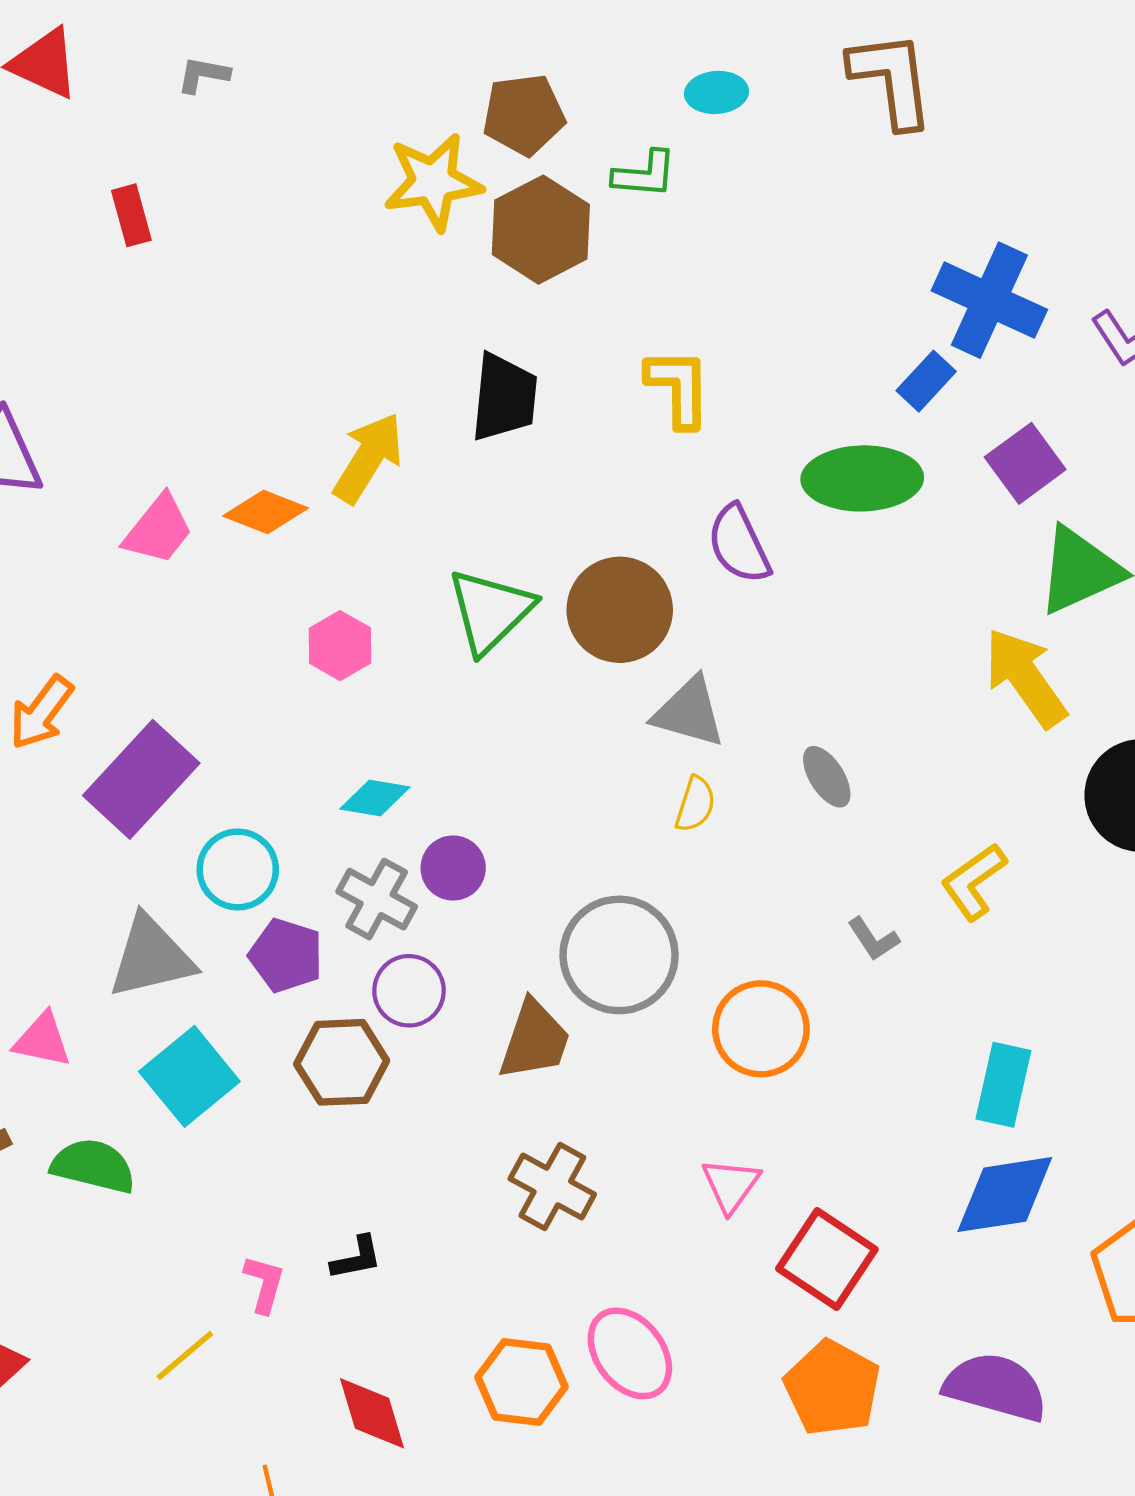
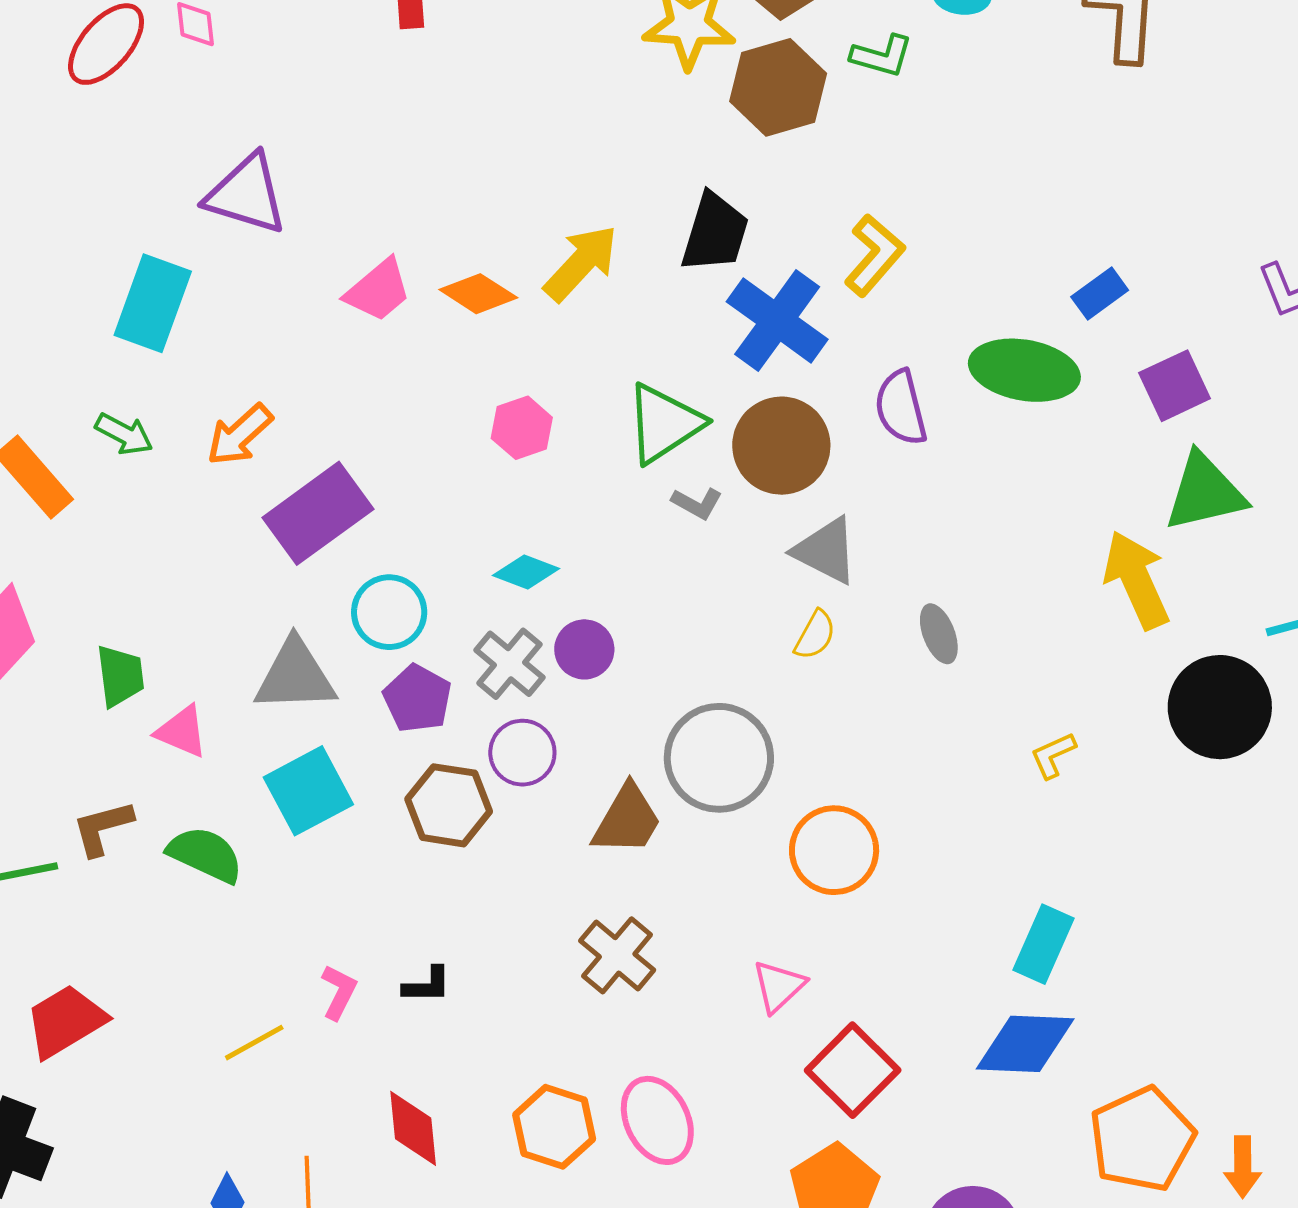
blue cross: (989, 300) -> (777, 321), moved
yellow L-shape: (679, 388) -> (874, 255), turned 30
yellow L-shape: (974, 882) -> (1053, 755), size x0.7
gray L-shape: (873, 939) -> (697, 503), moved, turned -39

